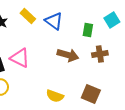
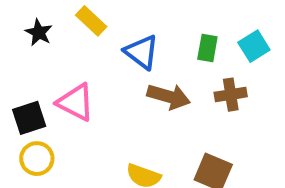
cyan square: (112, 20) -> (254, 46), moved
blue triangle: (54, 21) -> (142, 52), moved

